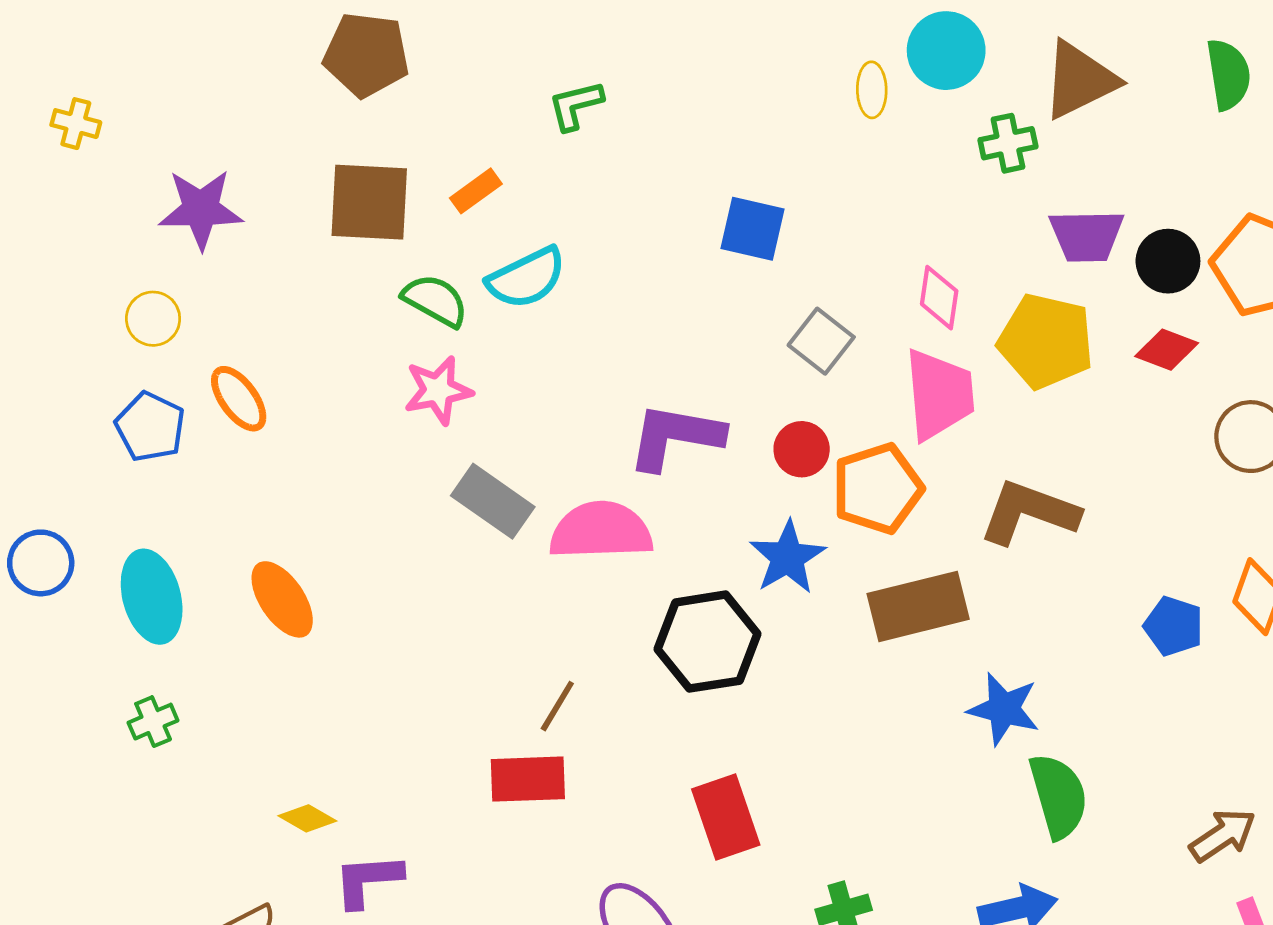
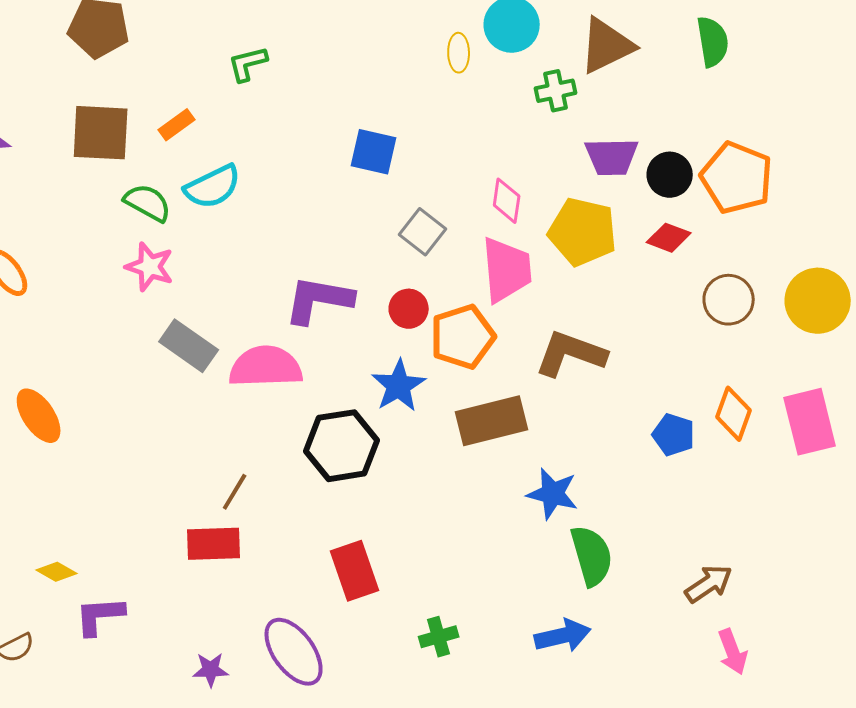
pink star: (438, 390) -> (150, 267), turned 30

